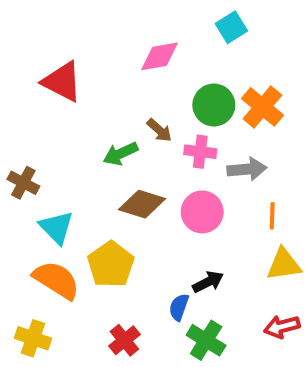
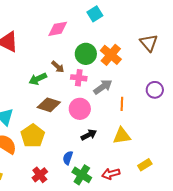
gray arrow: (247, 169) -> (103, 87), turned -30
orange line: (272, 216) -> (122, 104), moved
black arrow: (208, 282) -> (89, 135), moved
red arrow: (282, 327) -> (111, 174), moved

